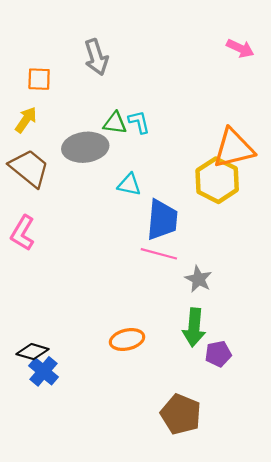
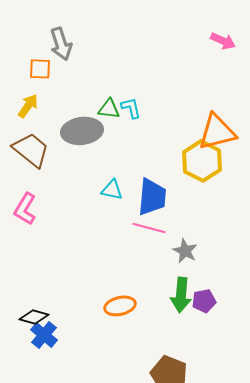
gray arrow: (96, 57) -> (61, 44), moved
cyan triangle: (129, 185) -> (112, 190), moved
purple pentagon: (218, 354) -> (204, 301), moved

